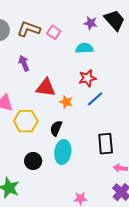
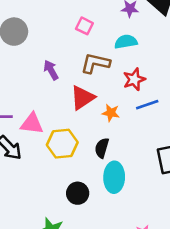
brown L-shape: (29, 29) -> (95, 63), moved
red triangle: (46, 88) -> (82, 98), turned -35
blue line: (95, 99) -> (147, 105), turned 30

